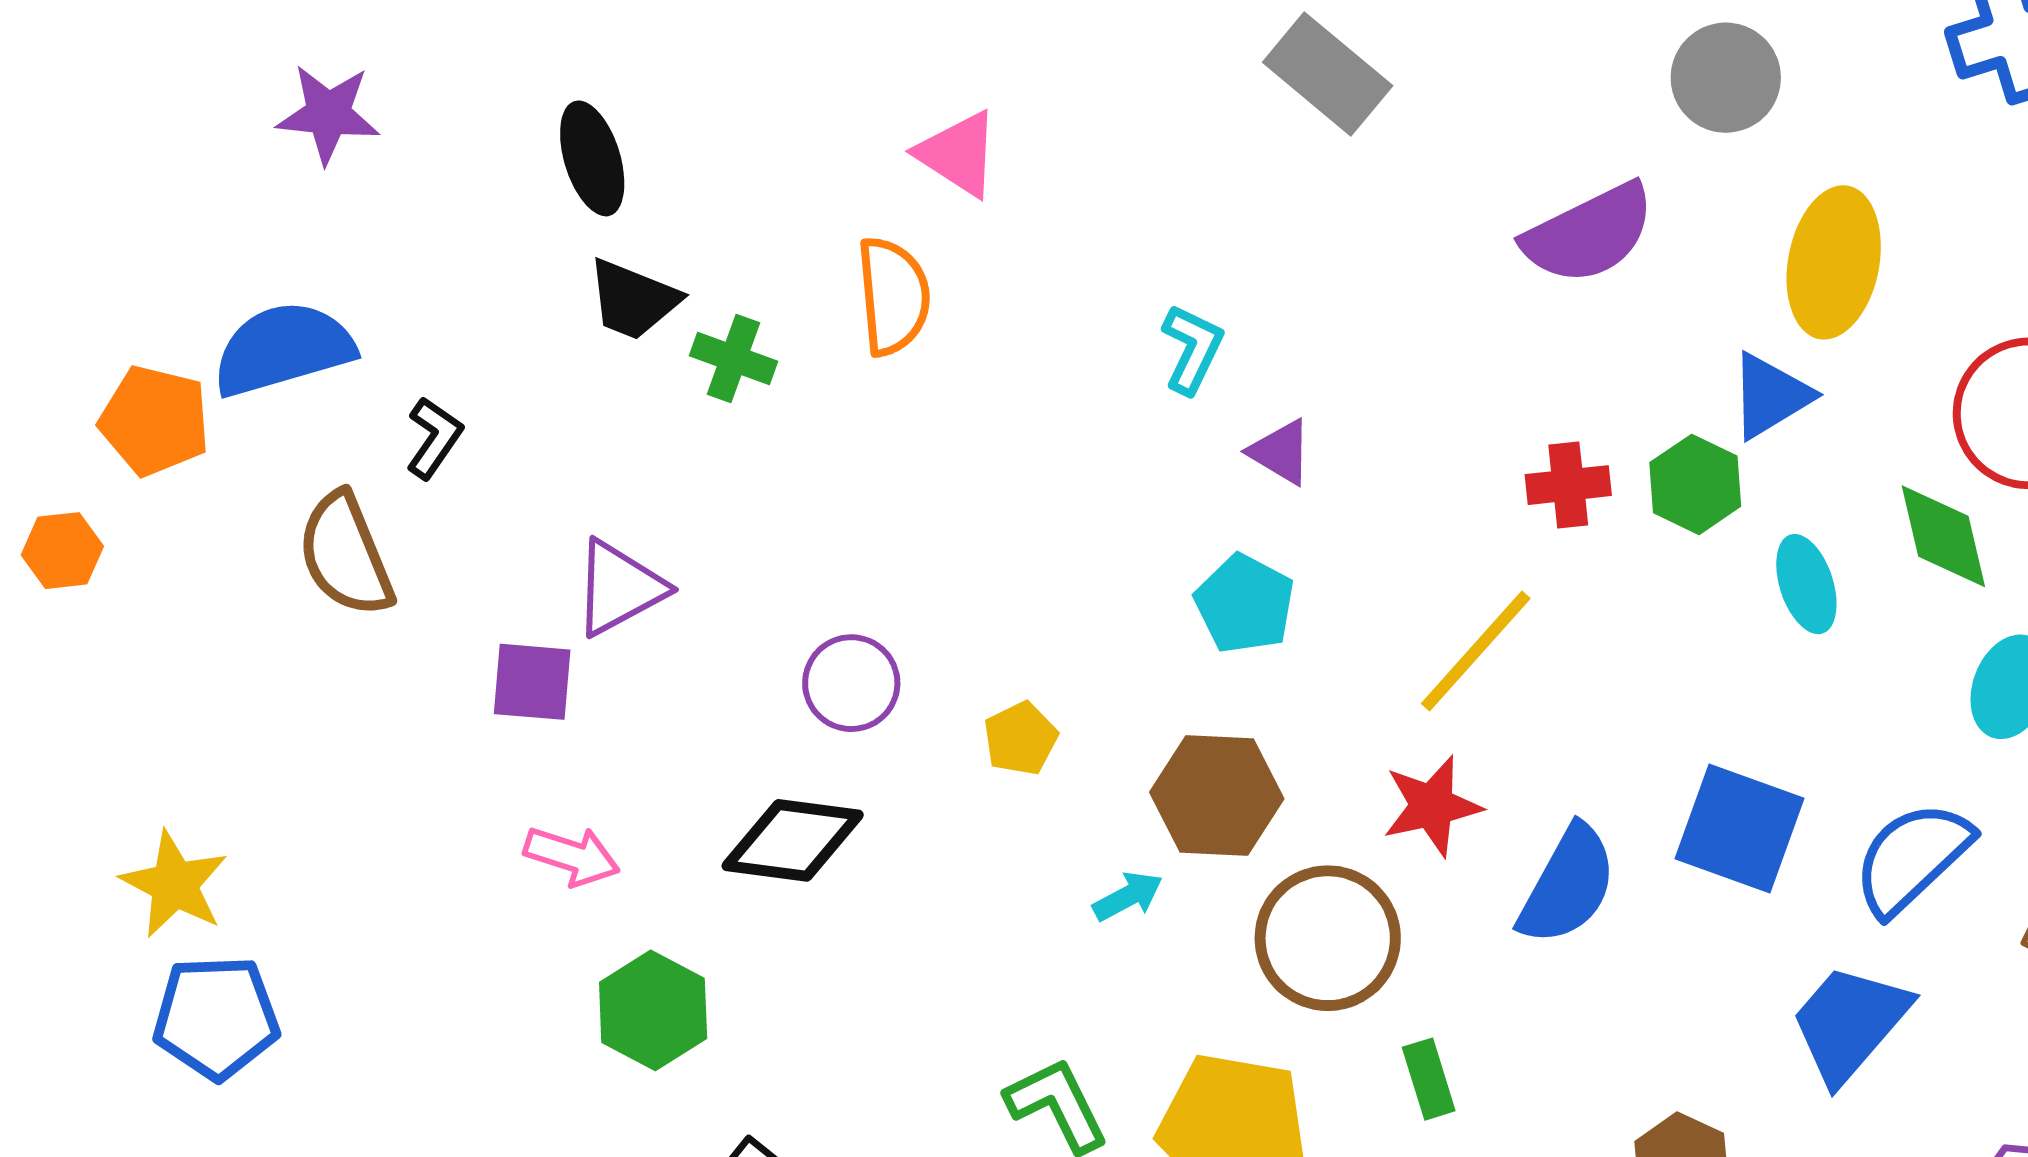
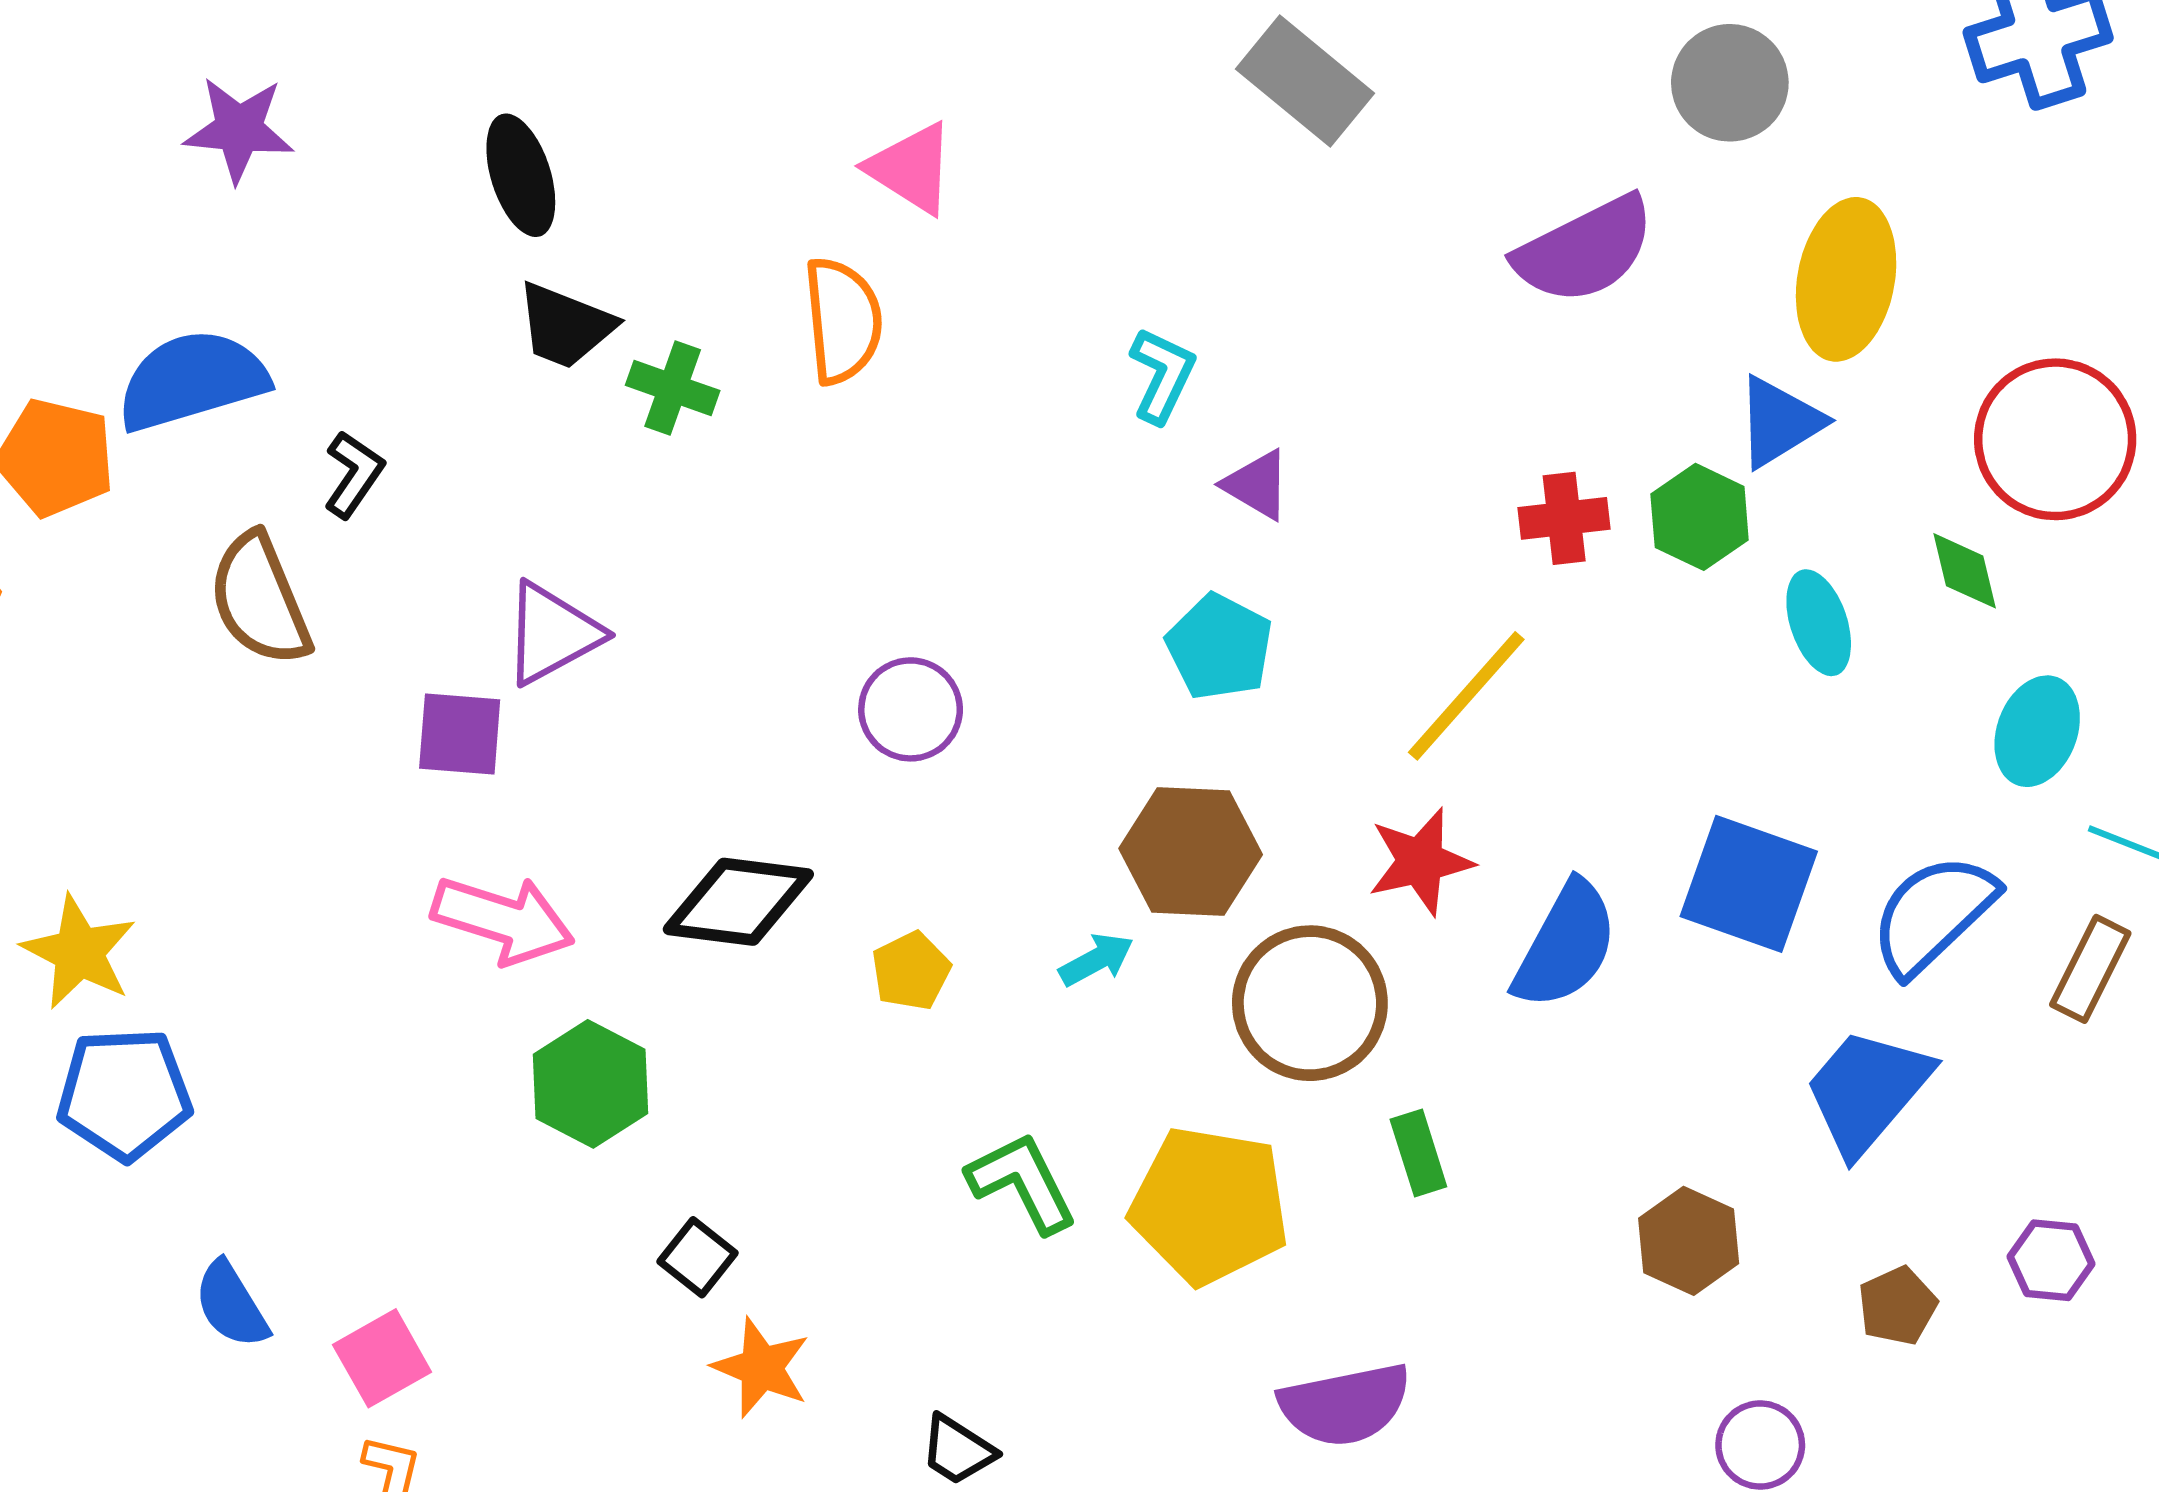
green diamond: (1943, 536) -> (1965, 571), size x0.7
purple circle: (851, 683) -> (911, 709), moved
yellow pentagon: (1020, 739) -> (911, 971), moved
pink arrow: (572, 856) -> (503, 920), size x1.4

